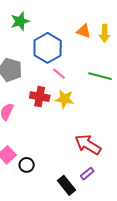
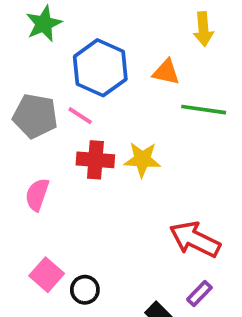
orange triangle: (84, 31) -> (166, 72), moved
pink line: (59, 74) -> (80, 116), moved

